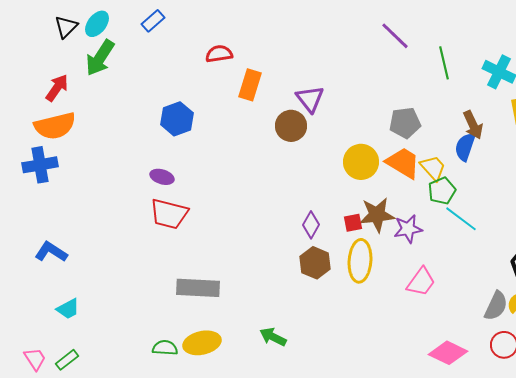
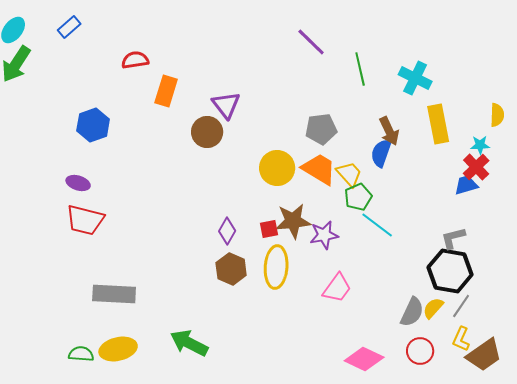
green arrow: (273, 337) -> (189, 343), size x1.4

